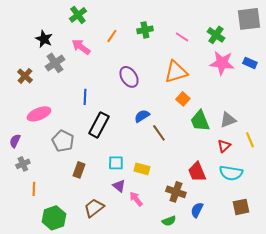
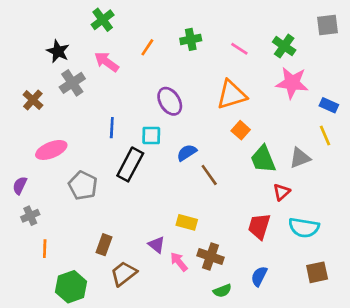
gray square: (249, 19) -> (328, 25), size x0.7
blue rectangle: (250, 63) -> (329, 105), moved
yellow line: (250, 140) -> (325, 135), moved
red triangle: (224, 146) -> (282, 192), moved
cyan square: (116, 163) -> (151, 135), moved
brown rectangle: (79, 170) -> (104, 245), moved
red trapezoid: (197, 172) -> (259, 226), turned 40
brown cross: (176, 192) -> (210, 257), moved

